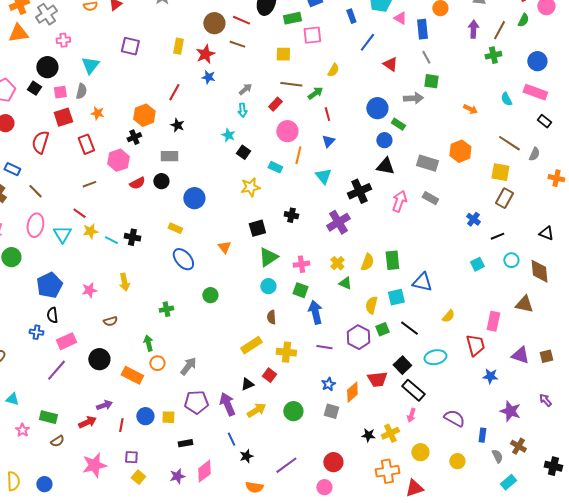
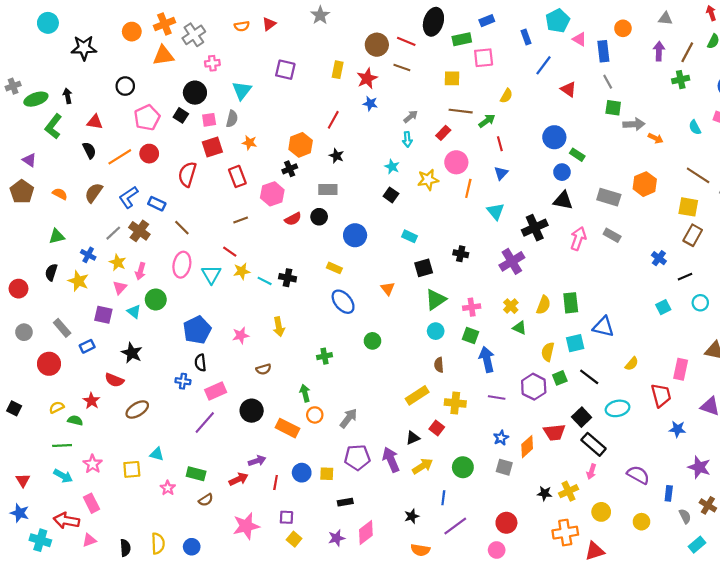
gray arrow: (413, 98) -> (634, 124), moved
black square: (243, 152) -> (391, 195), moved
cyan rectangle: (275, 167) -> (409, 236), moved
yellow star: (250, 187) -> (428, 180), moved
blue line: (231, 439) -> (443, 498), moved, turned 32

